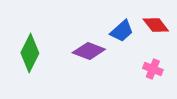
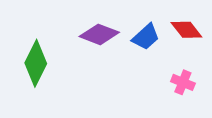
purple diamond: (89, 51) -> (99, 34), moved

